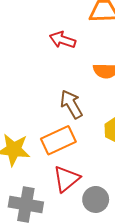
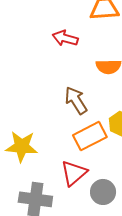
orange rectangle: (58, 140) -> (90, 136), moved

